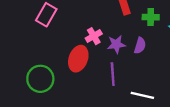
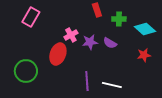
purple semicircle: (140, 46) -> (110, 43), turned 104
purple line: (113, 74) -> (87, 81), moved

